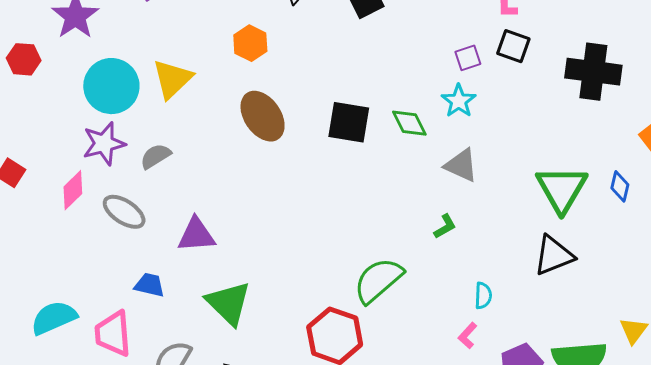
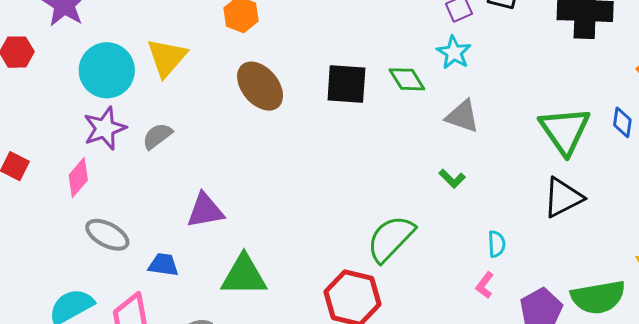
gray ellipse: (124, 212) -> (107, 235), moved
green L-shape: (445, 226) -> (452, 179), turned 80
green triangle: (229, 303) -> (244, 275), turned -39

